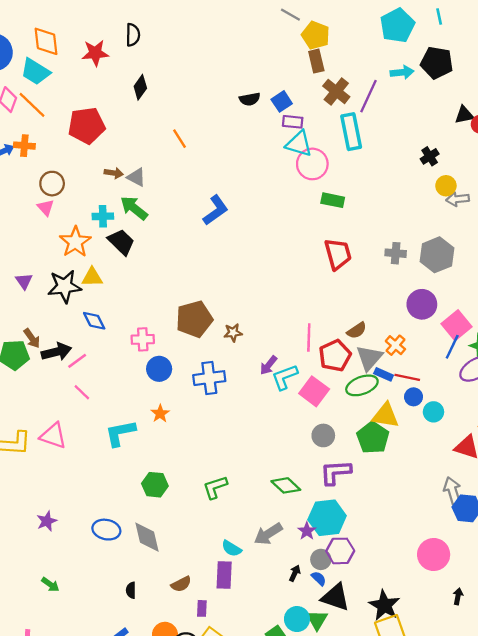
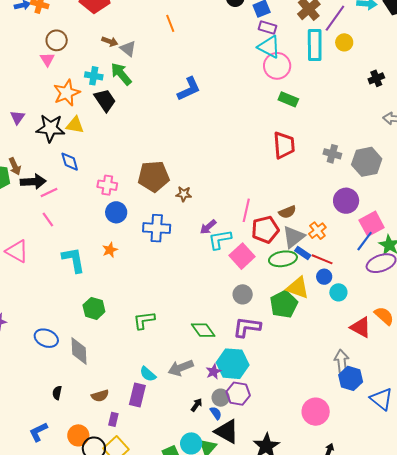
yellow circle: (446, 186) -> (344, 42), moved
cyan L-shape: (120, 433) -> (73, 260), turned 80

